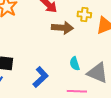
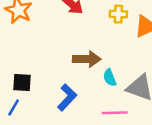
brown arrow: (62, 28) -> (87, 59), moved

